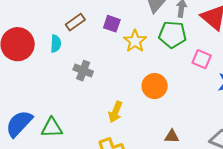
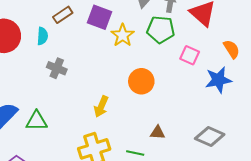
purple square: (112, 24) -> (100, 17), size x1.4
gray cross: (83, 71) -> (57, 68), moved

